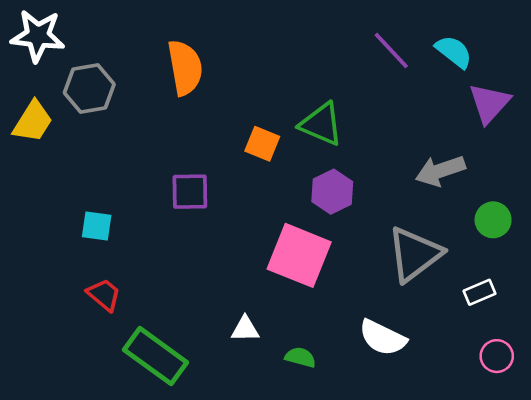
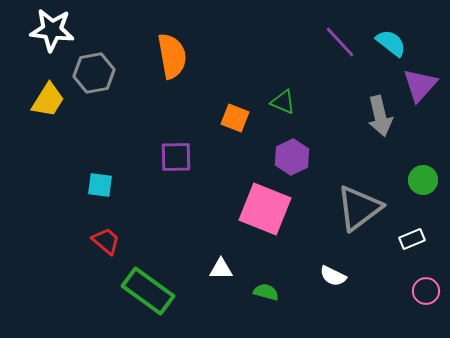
green triangle: (321, 124) -> (283, 102), size x0.7
gray arrow: (440, 171) -> (380, 116), moved, turned -84
white semicircle: (383, 338) -> (333, 276), size x0.7

